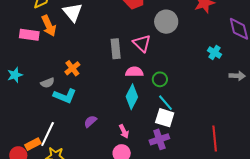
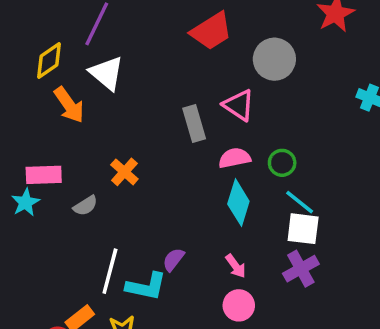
pink rectangle: (29, 35) -> (44, 175), moved
cyan L-shape: (65, 96) -> (146, 286), moved
white line: (48, 134) -> (110, 271), moved

